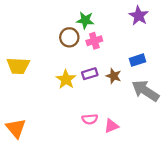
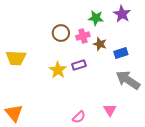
green star: (85, 20) -> (96, 18), moved
brown star: (114, 76) -> (100, 44), moved
pink semicircle: (90, 119) -> (79, 117), moved, turned -40
pink triangle: (111, 126) -> (110, 110), moved, turned -40

